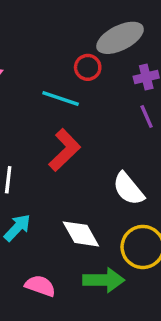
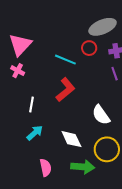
red circle: (88, 67) -> (89, 48), moved
pink semicircle: (40, 286) -> (46, 168), turned 54

